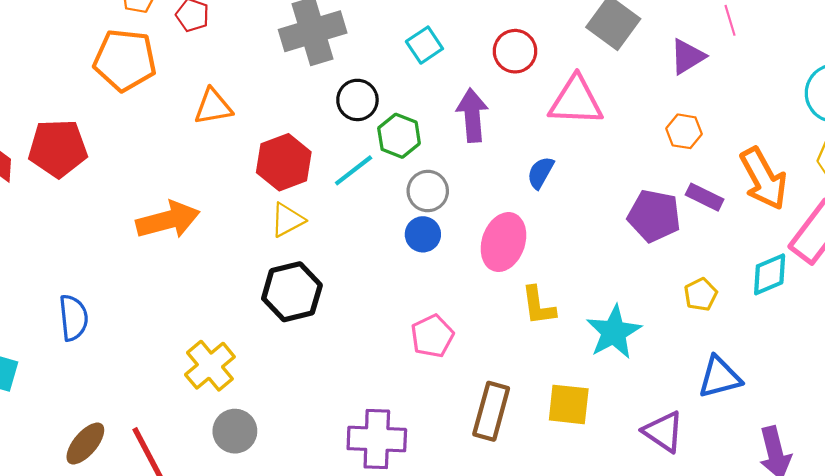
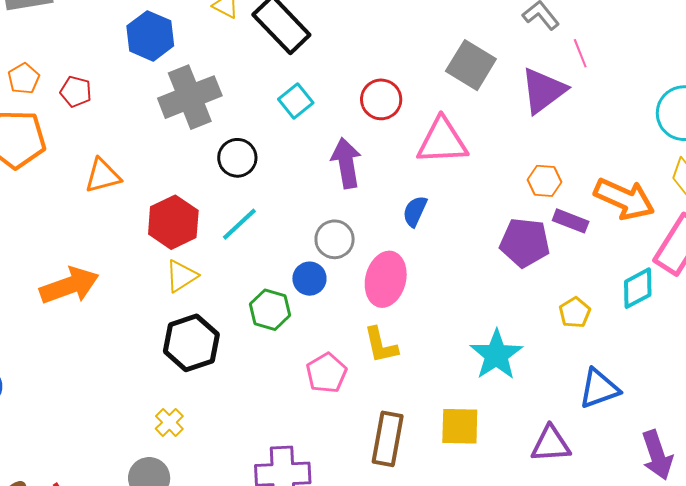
purple triangle: (688, 56) -> (543, 91), size x1.4
orange hexagon: (684, 131) -> (544, 181), moved
green hexagon: (399, 136) -> (270, 310), moved
orange arrow: (764, 179) -> (624, 199), turned -32
gray circle: (428, 191) -> (335, 239), moved
yellow L-shape: (538, 306) -> (381, 345), moved
yellow cross: (210, 366) -> (169, 422), moved, size x0.6
purple triangle: (663, 432) -> (551, 444), turned -33

